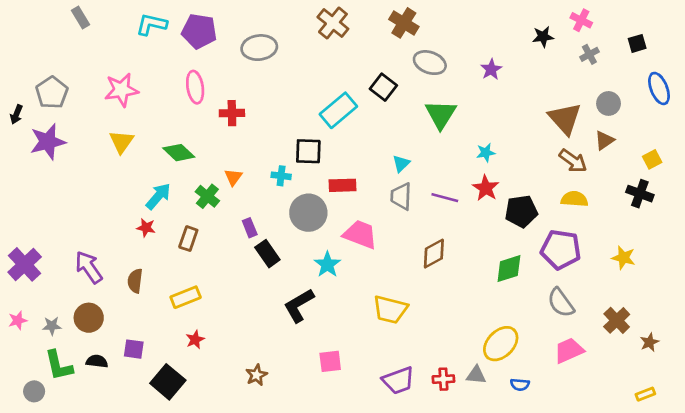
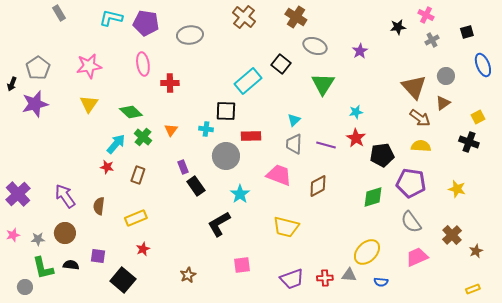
green cross: (207, 196) -> (143, 137), moved
pink trapezoid: (360, 234) -> (279, 175), moved

